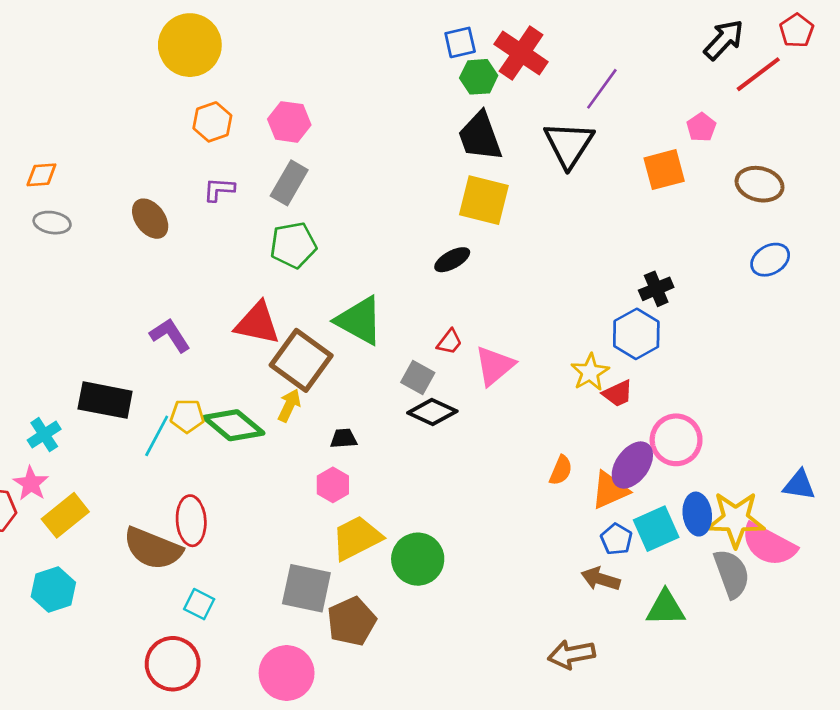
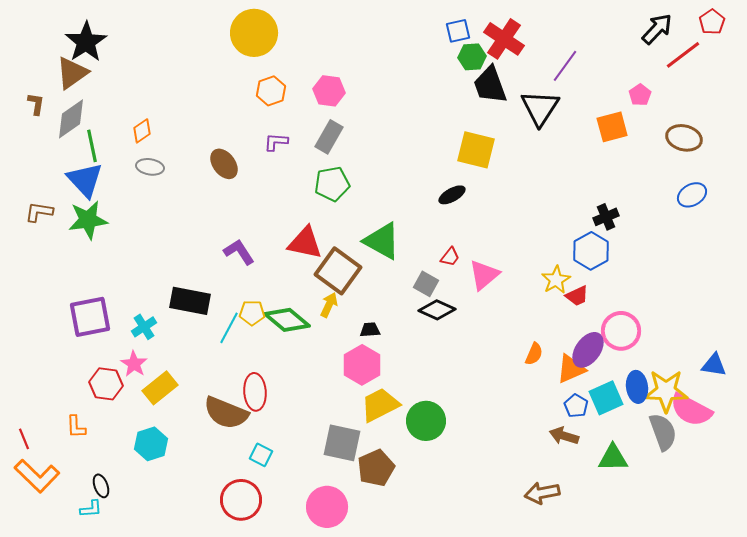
black trapezoid: (480, 136) -> (490, 85), moved
orange diamond: (41, 175) -> (142, 131), turned -30
pink hexagon: (333, 485) -> (362, 365), size x1.5

